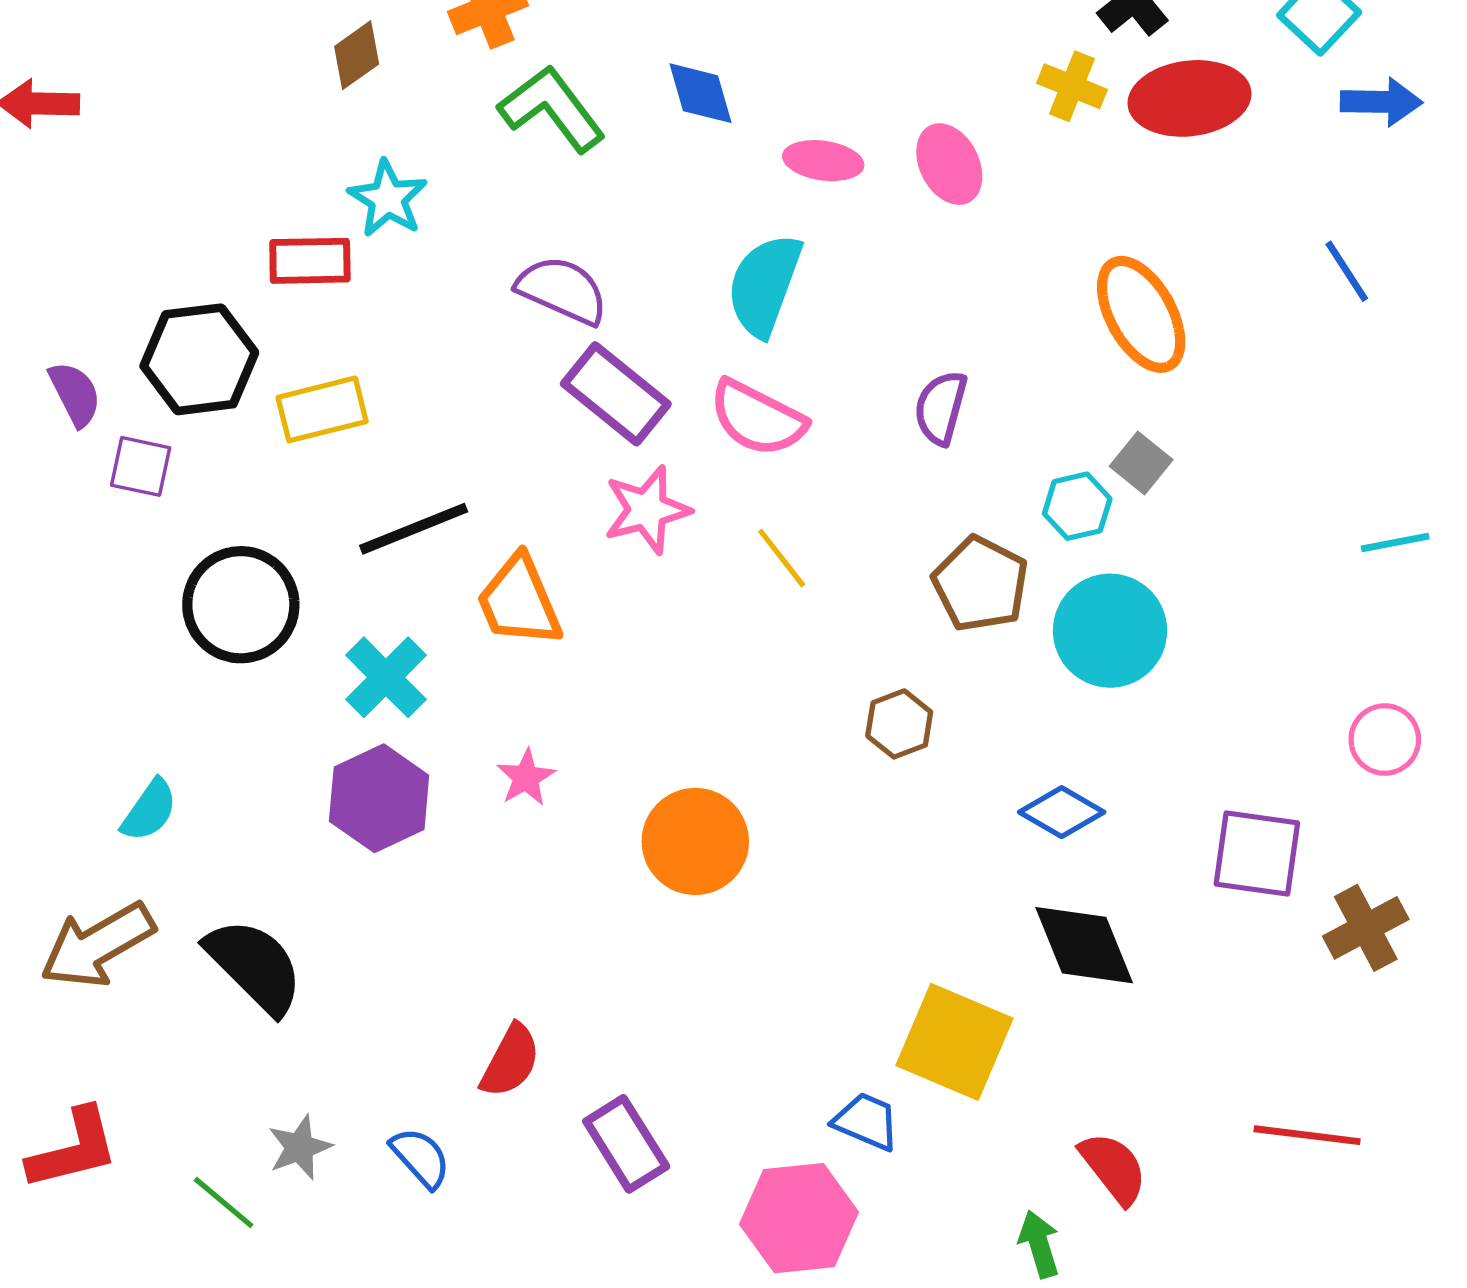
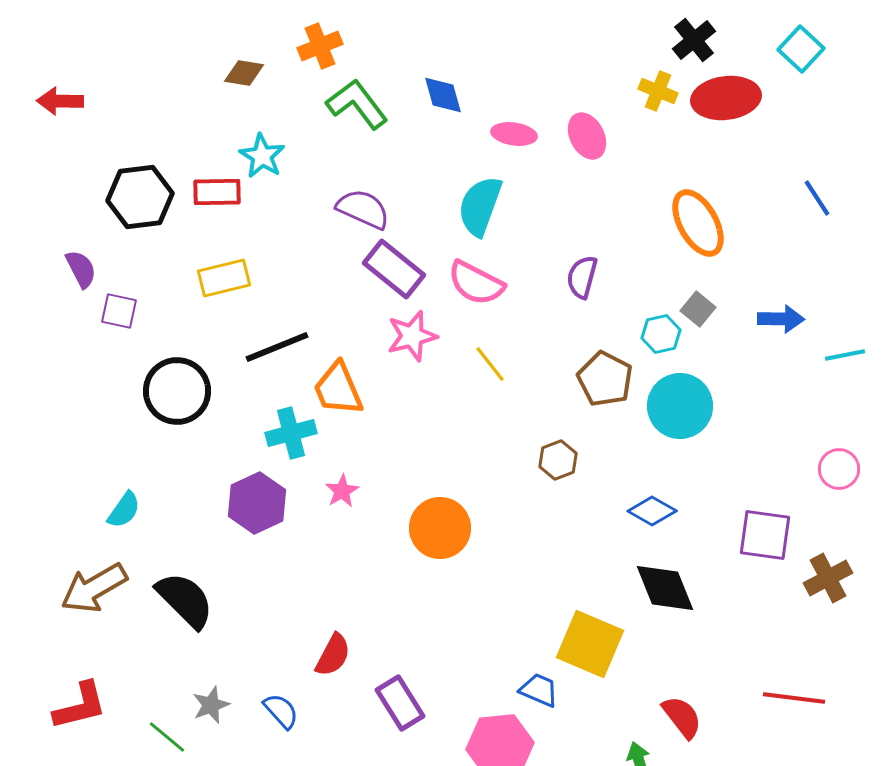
brown diamond: (357, 55) -> (244, 73), turned 45
blue arrow: (1381, 102) -> (781, 319), moved
black hexagon: (199, 359) -> (140, 197), moved
cyan cross: (386, 677) -> (291, 433), moved, turned 30

